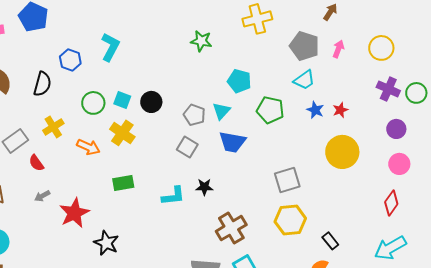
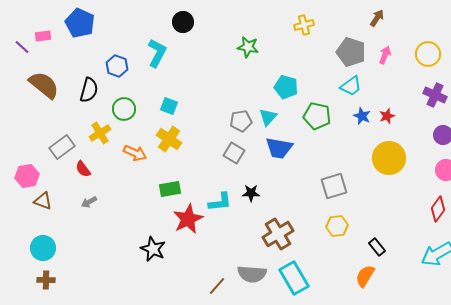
yellow cross: (257, 19) -> (304, 25), size x0.7
black circle: (151, 102) -> (183, 22), moved
green circle: (93, 103) -> (124, 109), moved
gray pentagon: (194, 115) -> (241, 121), turned -30
red star: (74, 213) -> (188, 219), moved
yellow hexagon: (290, 220) -> (337, 226), size x0.7

